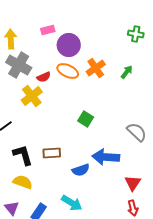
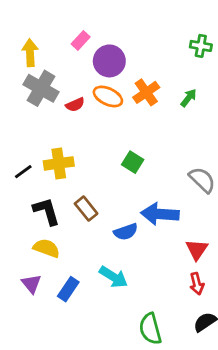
pink rectangle: (48, 30) -> (81, 40), turned -32
yellow cross: (32, 96) -> (59, 163), moved, turned 30
brown rectangle: (52, 153) -> (86, 209), turned 54

